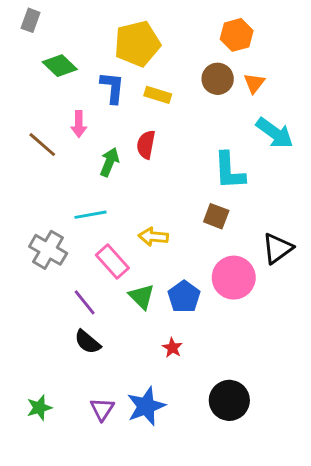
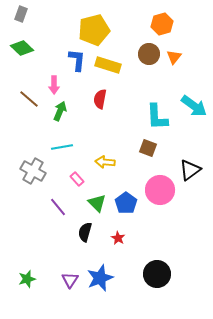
green diamond: (60, 66) -> (22, 48), moved
yellow rectangle: (158, 95) -> (108, 65), size x1.4
cyan arrow: (275, 133) -> (194, 106), moved
green arrow: (109, 162) -> (60, 111), moved
pink rectangle: (112, 262) -> (77, 179), size x0.6
black semicircle: (88, 342) -> (85, 232), moved, turned 66

